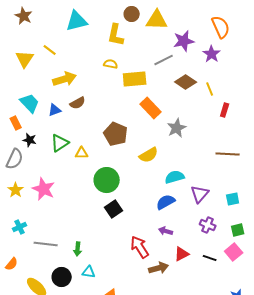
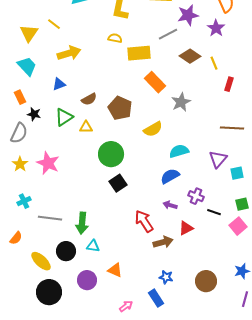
cyan trapezoid: (30, 103) -> (27, 66), moved
brown semicircle: (78, 103) -> (89, 99), moved
purple triangle: (200, 194) -> (218, 159), moved
purple cross: (208, 225) -> (196, 196), moved
green arrow: (78, 249) -> (82, 223), size x1.5
black line: (210, 258) -> (214, 212), moved

